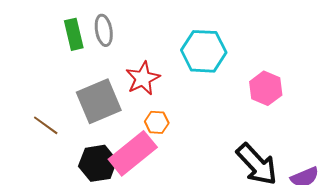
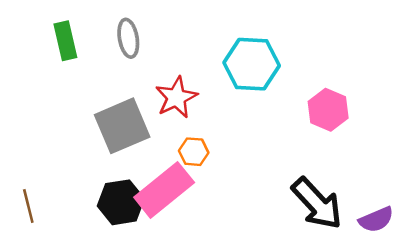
green rectangle: (74, 34) -> (65, 41), moved
brown line: (46, 125) -> (28, 206), moved, turned 40

